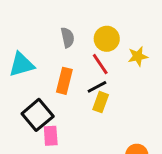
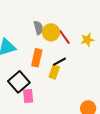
yellow circle: (107, 39) -> (51, 32), moved
red line: (100, 64) -> (65, 37), moved
yellow rectangle: (101, 102) -> (54, 72), moved

